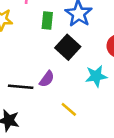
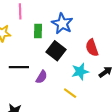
black line: (21, 87) -> (19, 67), moved
yellow line: (69, 109) -> (70, 93), moved

